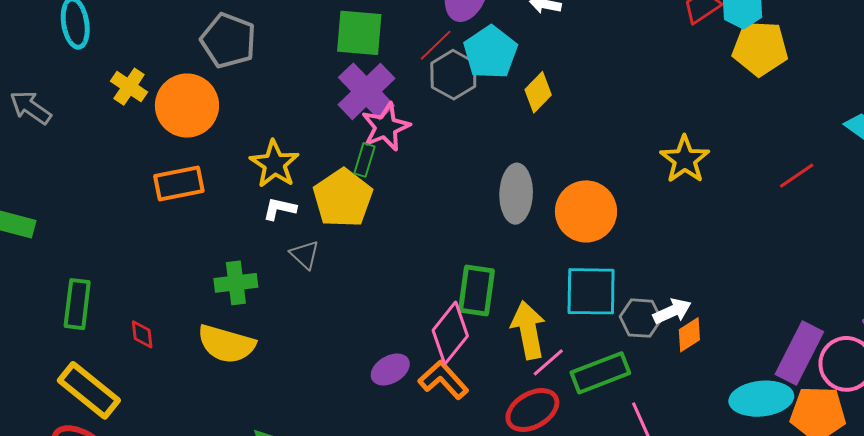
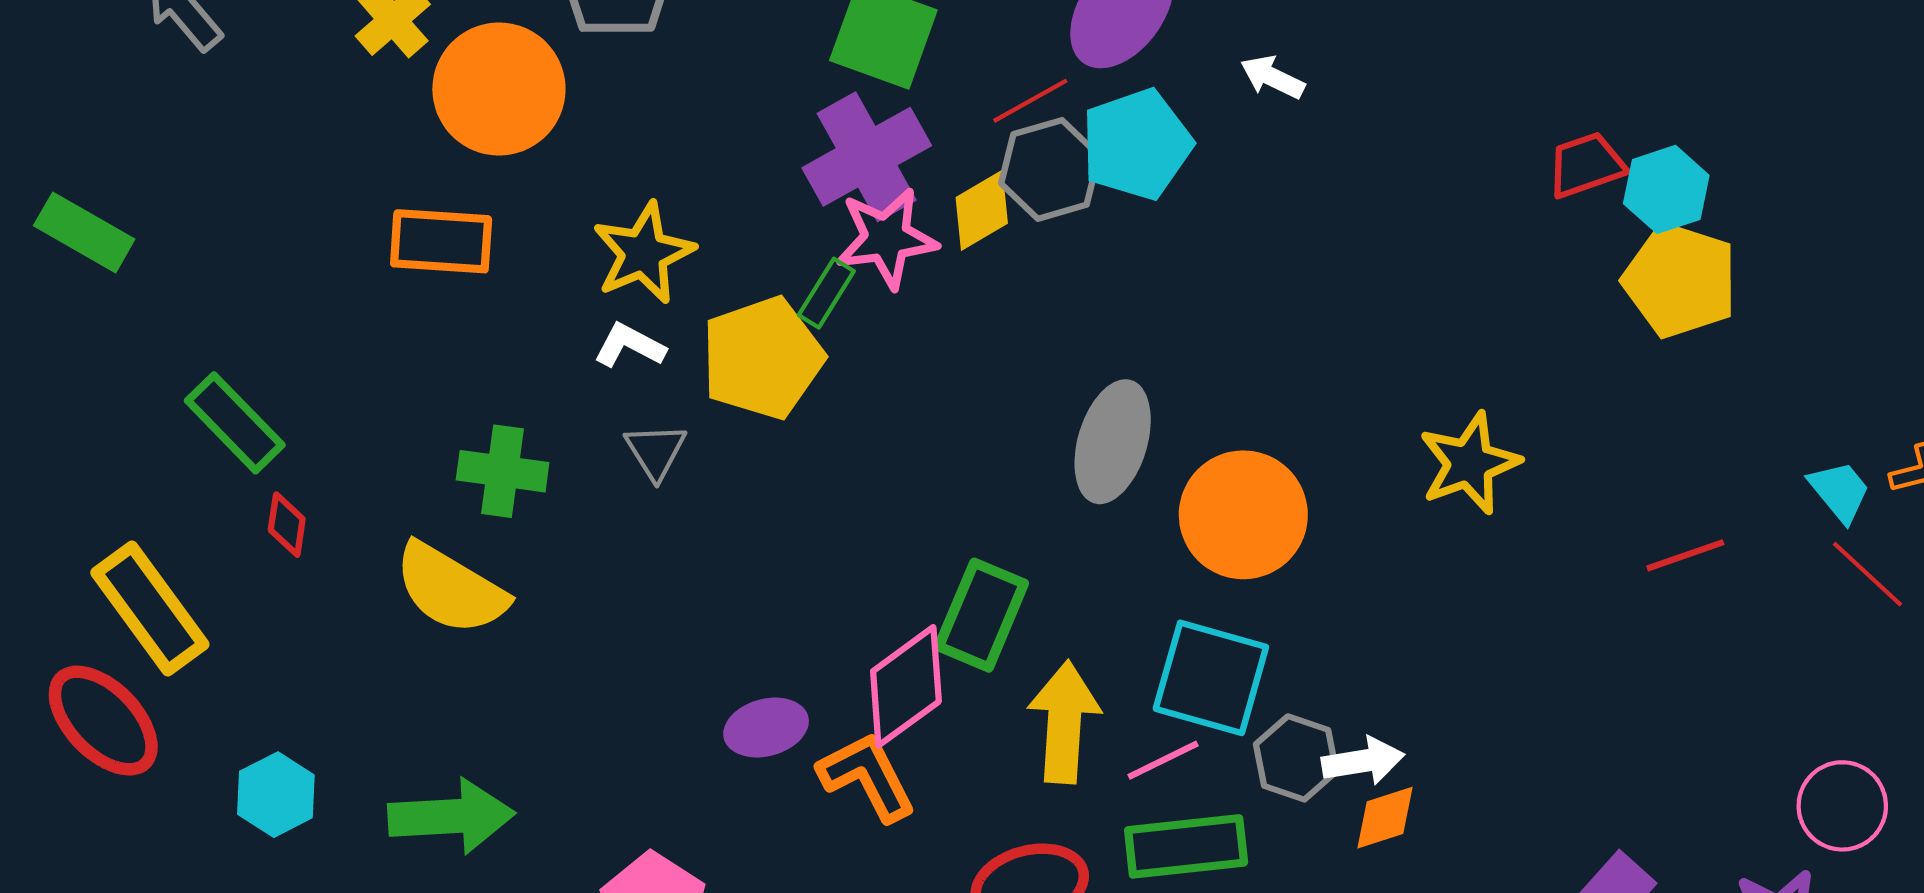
yellow diamond: (538, 92) -> (982, 210), moved
green rectangle: (77, 304) -> (235, 423), moved, turned -66
pink line: (548, 362) -> (1163, 760), moved

